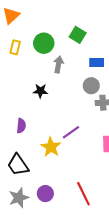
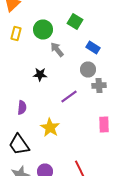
blue rectangle: (97, 62) -> (93, 48), turned 32
gray arrow: (58, 64) -> (57, 50), turned -49
purple line: (71, 132) -> (69, 96), moved

